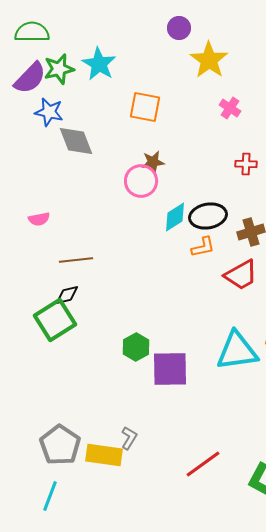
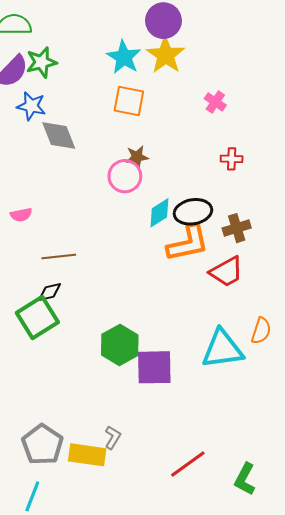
purple circle: (179, 28) -> (163, 21), size x1.5
yellow star: (209, 60) -> (166, 55), moved
cyan star: (99, 64) -> (124, 57), moved
orange L-shape: (203, 247) -> (188, 243), size x1.8
green hexagon: (136, 347) -> (120, 345), size x1.4

